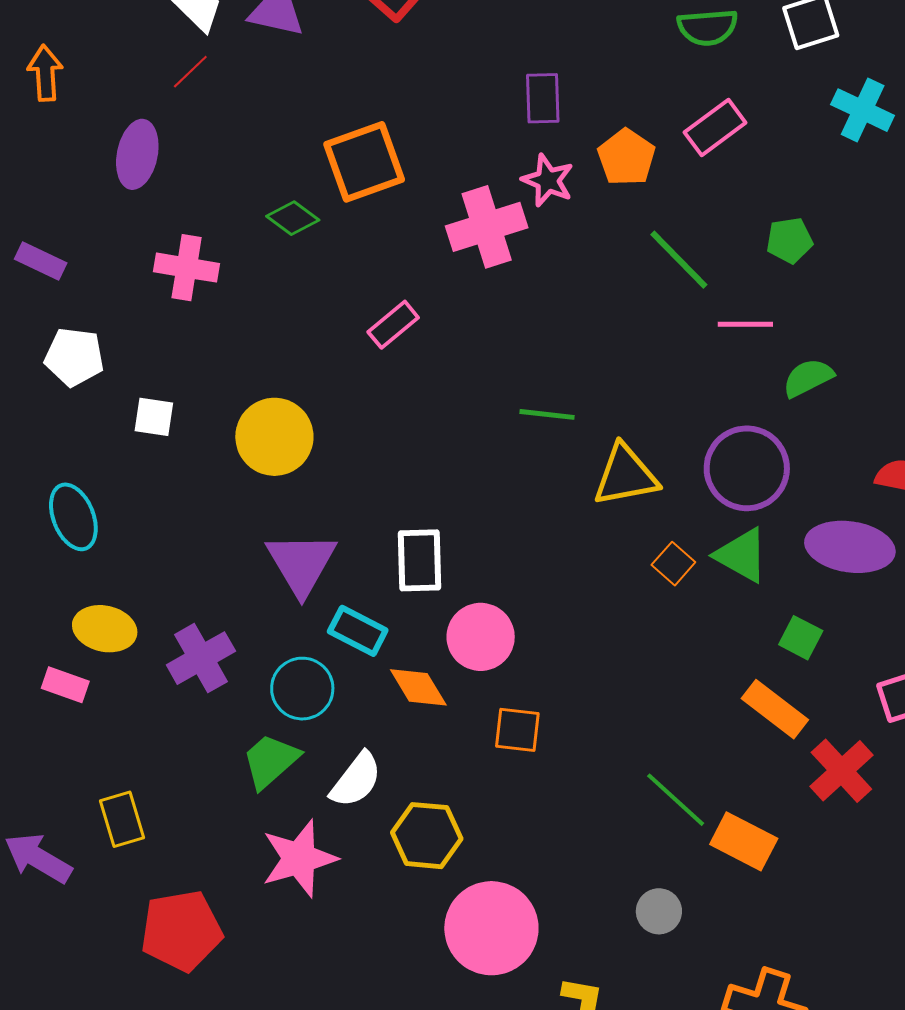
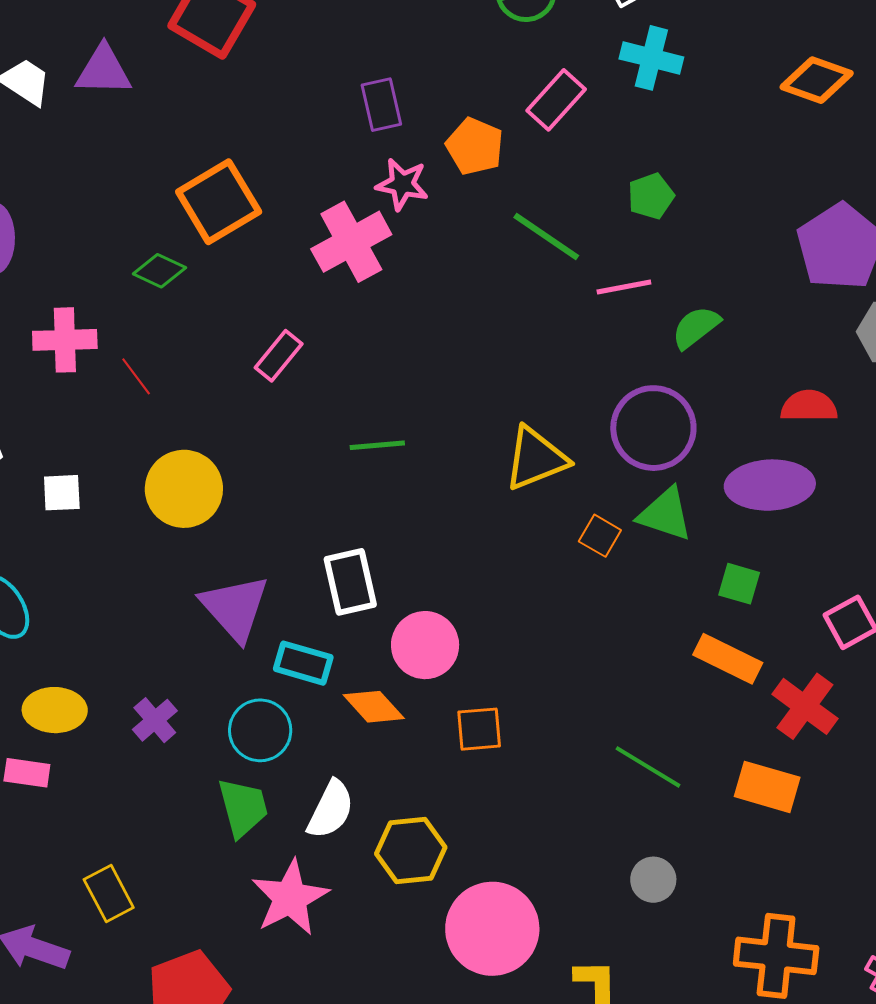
red line: (190, 72) -> (136, 376), moved, turned -72
cyan cross: (863, 110) -> (651, 58), moved
green line: (547, 414) -> (377, 445), moved
purple cross: (201, 658) -> (155, 720), size x0.7
green trapezoid: (270, 761) -> (243, 807), turned 128
orange rectangle: (744, 841) -> (767, 787), moved

